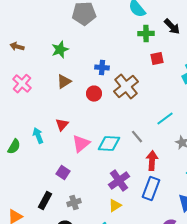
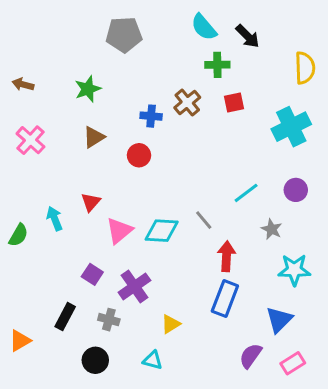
black arrow: (172, 27) -> (248, 36), moved
brown cross: (126, 87) -> (187, 103), moved, size x0.7
purple cross: (119, 181) -> (134, 286), moved
gray cross: (74, 203) -> (109, 320), turned 32

